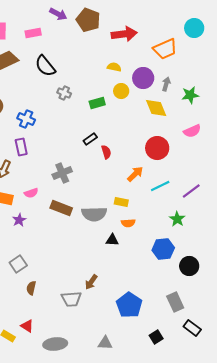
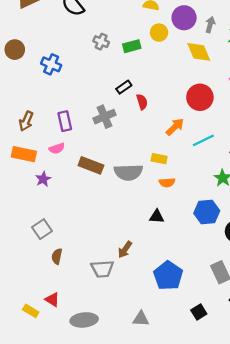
gray cross: (64, 93) -> (101, 42), moved
purple rectangle: (21, 147) -> (65, 121), moved
gray cross: (62, 173) -> (105, 117), moved
black triangle: (112, 240) -> (157, 217), moved

